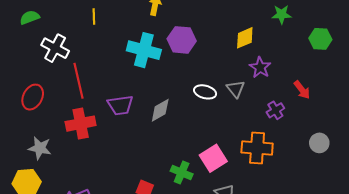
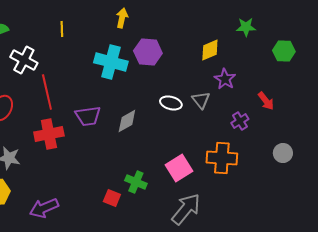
green cross: (182, 173) -> (136, 182), moved

